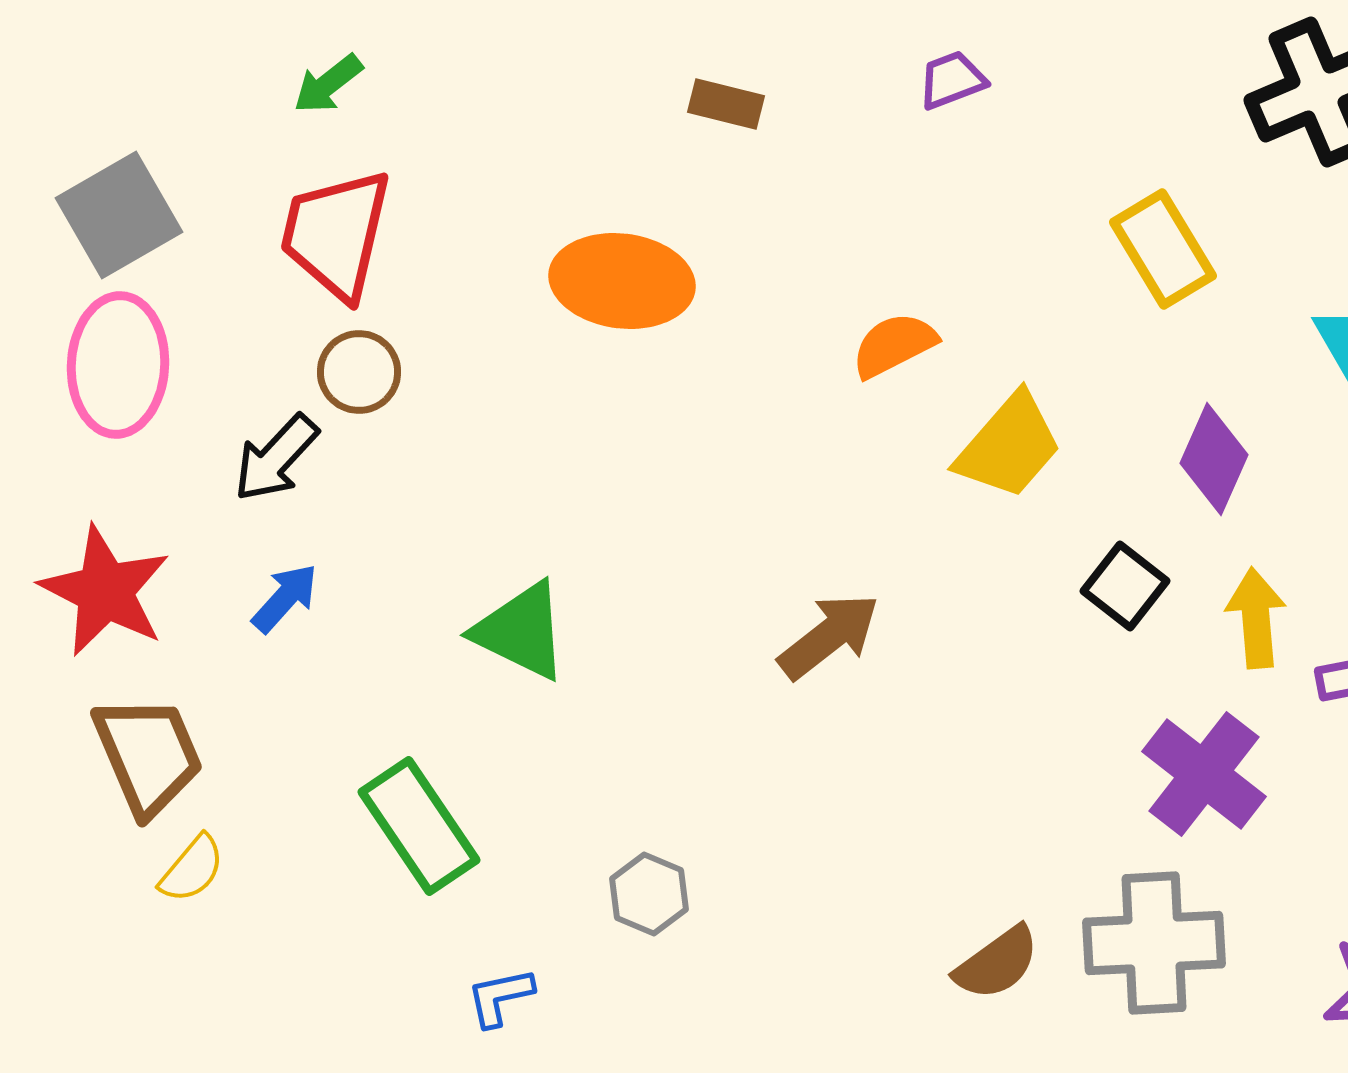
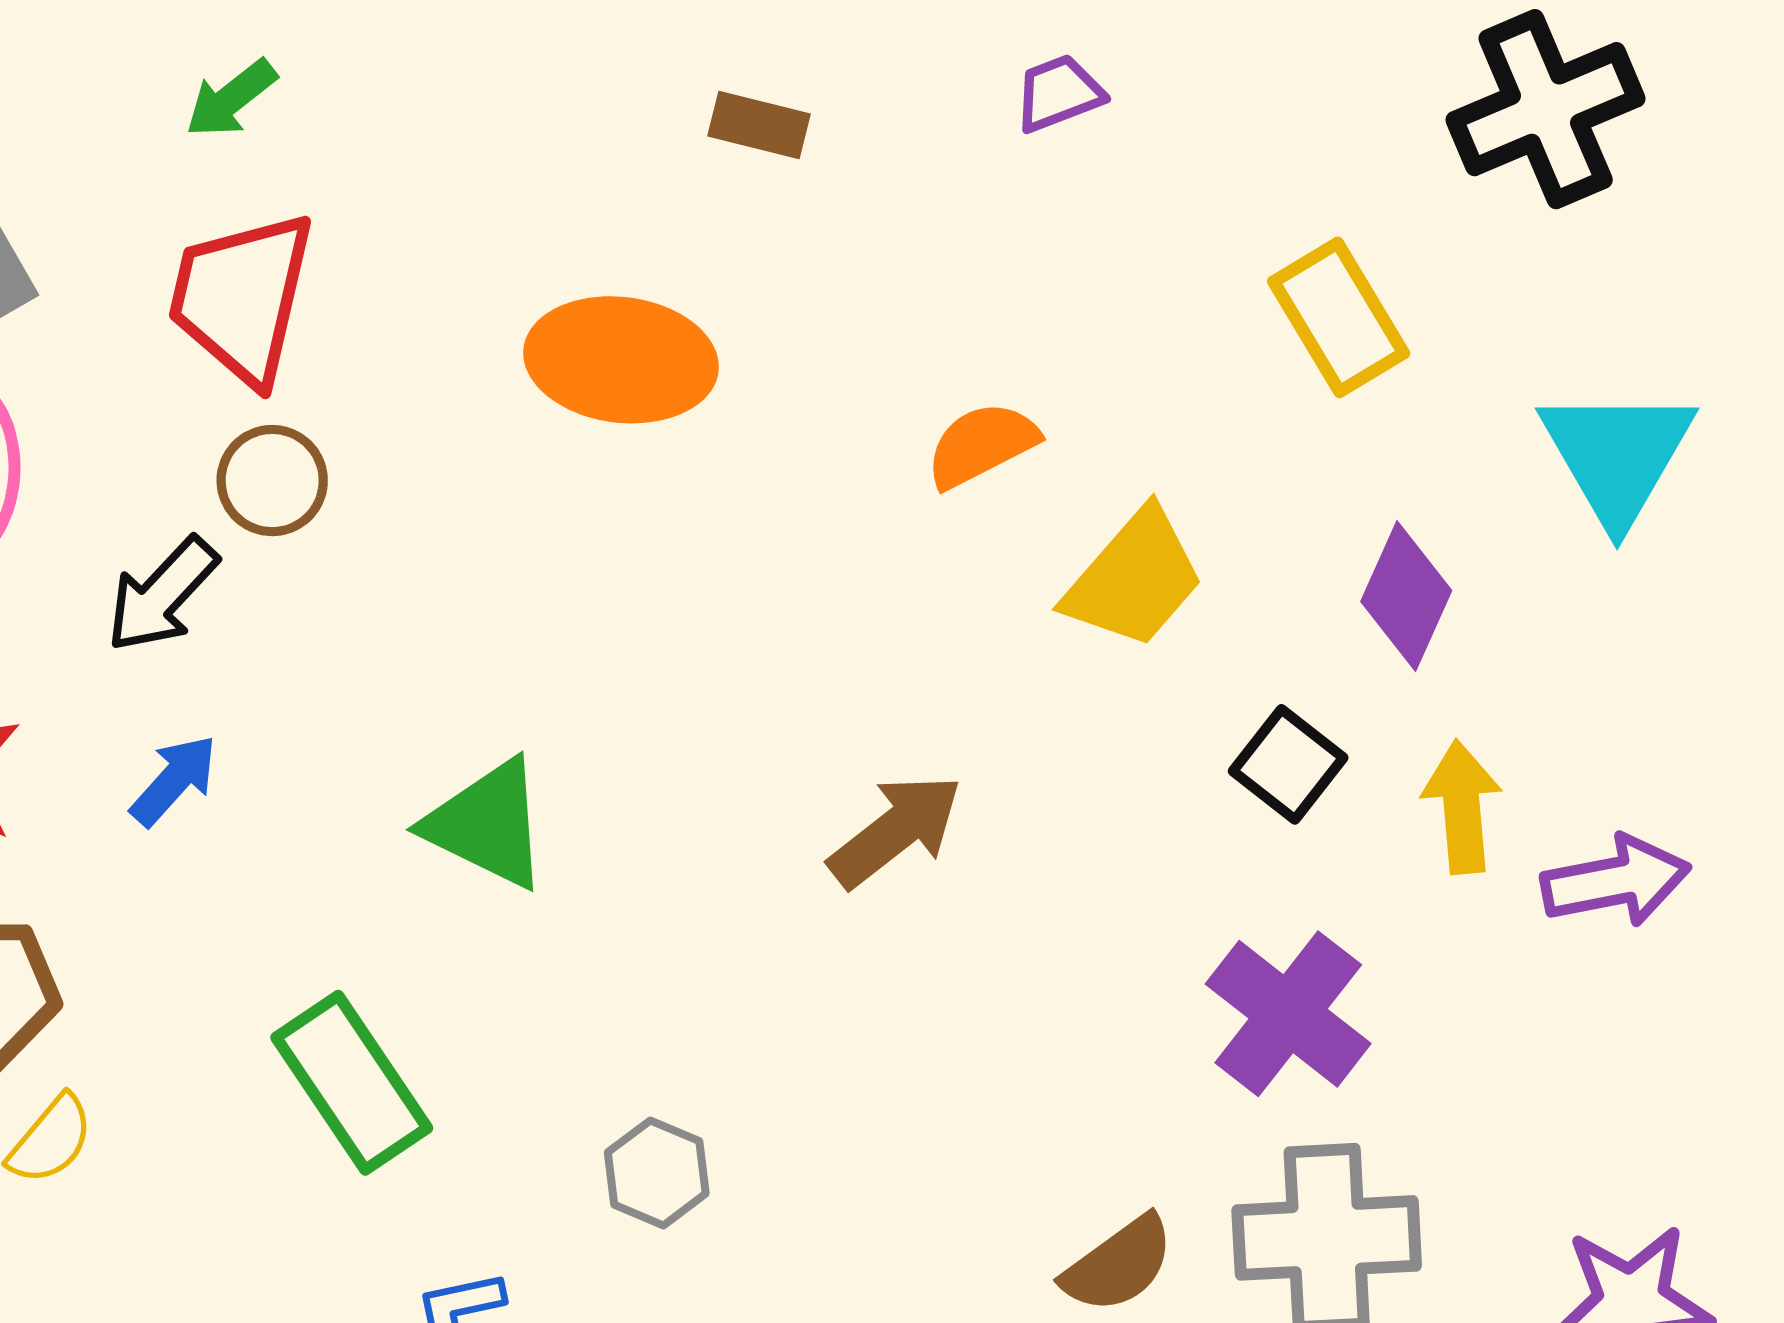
purple cross: (1204, 774) -> (1288, 1014), moved

